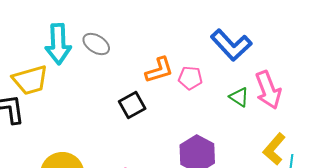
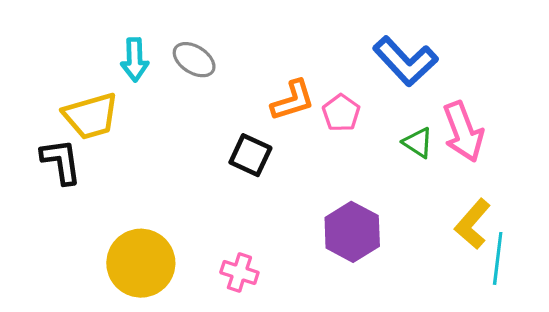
cyan arrow: (58, 44) -> (135, 60), size x0.7
pink pentagon: (190, 78) -> (341, 113), turned 30
black square: (132, 105) -> (250, 155), turned -36

